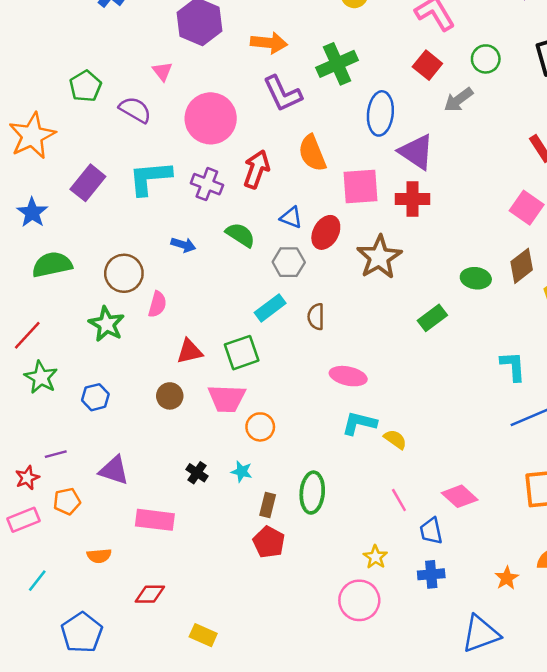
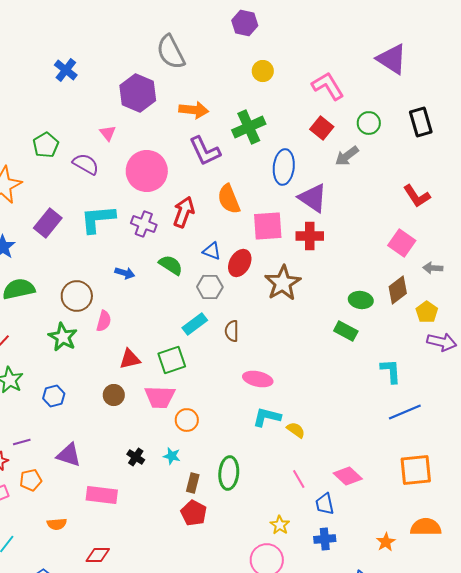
green rectangle: (432, 318) -> (346, 331), moved, turned 65

